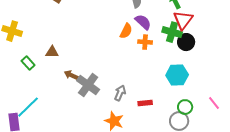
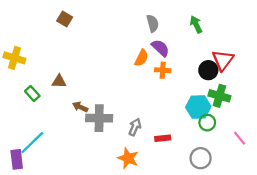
red triangle: (183, 20) -> (223, 60), moved
green cross: (172, 32) -> (219, 96), moved
gray cross: (88, 85) -> (99, 118), turned -35
green circle: (185, 107) -> (207, 123), moved

